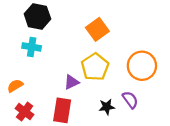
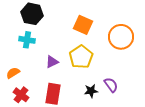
orange square: (97, 29) -> (83, 25), turned -30
orange circle: (142, 66) -> (121, 37), moved
purple triangle: (72, 82) -> (52, 62), moved

